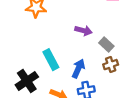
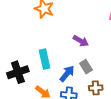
gray rectangle: (106, 44) -> (86, 67), moved
brown cross: (111, 65) -> (96, 88), moved

